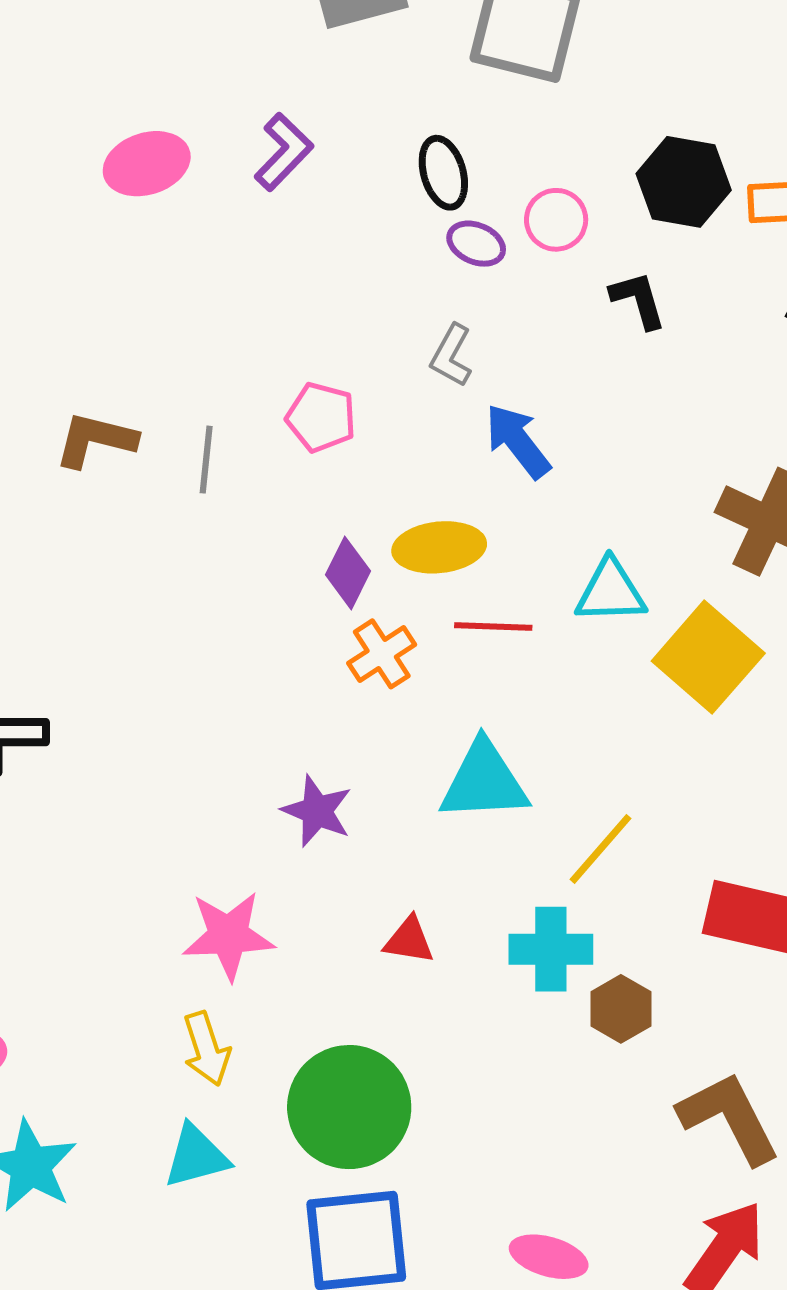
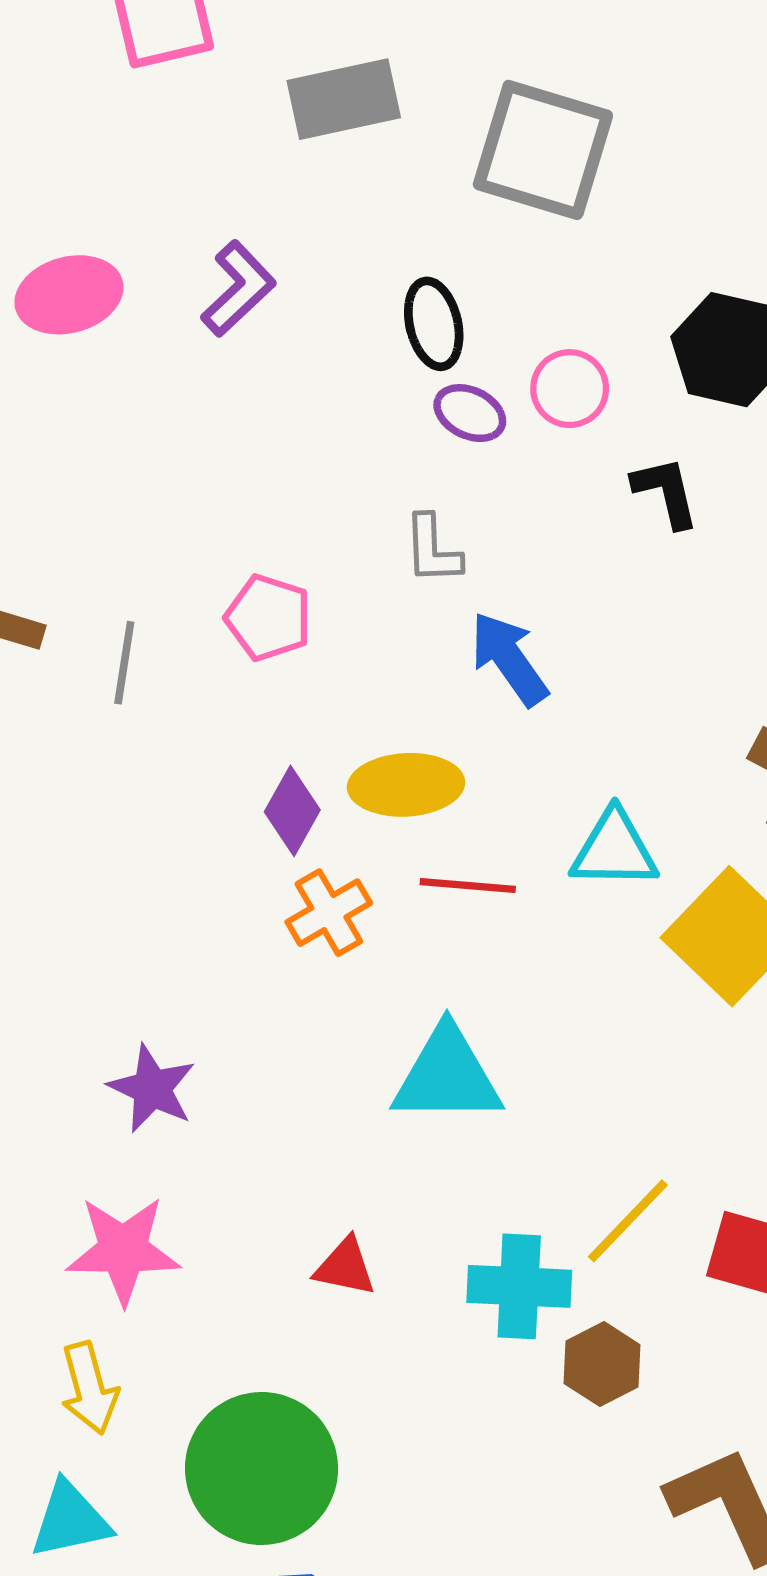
gray L-shape: (451, 356) -> (432, 549), turned -34
purple star: (317, 811) -> (152, 1089), moved
yellow line: (601, 849) -> (628, 1221), moved

